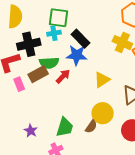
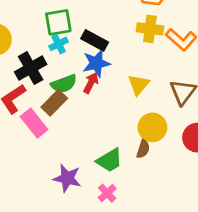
red arrow: (63, 76) -> (91, 83), moved
pink rectangle: (19, 84) -> (34, 123), size x1.5
green trapezoid: (65, 127) -> (109, 160), turned 60
purple star: (31, 131) -> (67, 178), size x1.5

